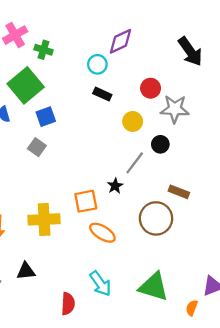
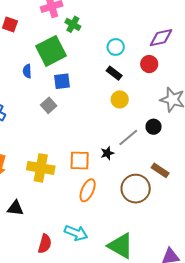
purple diamond: (120, 41) -> (161, 38), moved
red circle: (151, 88) -> (149, 64), moved
yellow circle: (133, 121) -> (120, 99), moved
orange ellipse: (102, 233) -> (88, 190), turned 70
cyan arrow: (100, 284) -> (76, 233), turned -45

